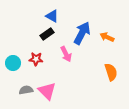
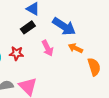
blue arrow: (82, 33) -> (64, 26), turned 95
orange arrow: (107, 37) -> (75, 48), moved

